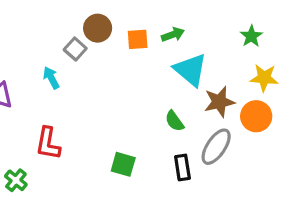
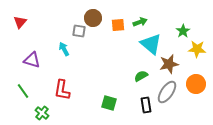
green star: (251, 36) -> (183, 31), moved
gray square: (75, 49) -> (79, 31), turned -32
orange circle: (256, 116) -> (196, 84), moved
green semicircle: (174, 121) -> (141, 76), turned 96

